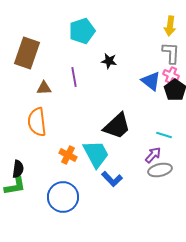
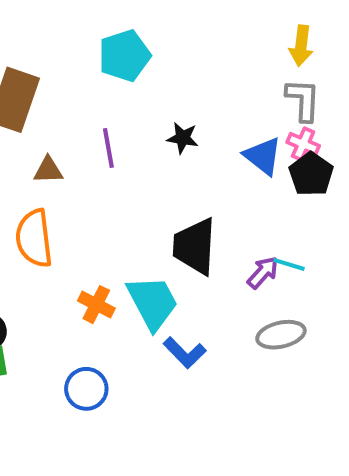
black star: (109, 61) -> (183, 138), moved
black trapezoid: (117, 126) -> (195, 246), turned 136
purple arrow: (153, 155) -> (263, 272), moved
blue circle: (63, 197) -> (86, 389), size x0.7

